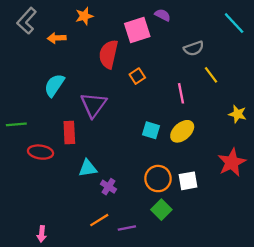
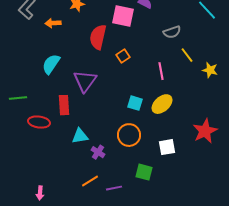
pink square: (137, 30) -> (123, 16), turned 30
yellow star: (237, 114) -> (210, 70), moved
orange circle: (158, 179) -> (129, 135), moved
green square: (161, 210) -> (144, 172), turned -30

